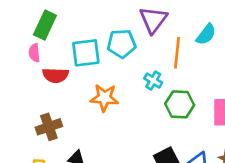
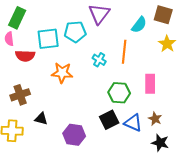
orange line: (177, 53) -> (124, 52), moved
green hexagon: (180, 104) -> (119, 93), moved

